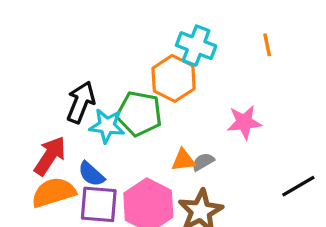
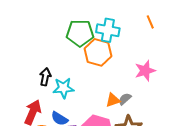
black arrow: (81, 102) -> (45, 77), size x0.7
green pentagon: (139, 114) -> (80, 33), moved

